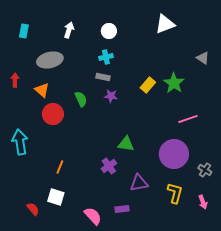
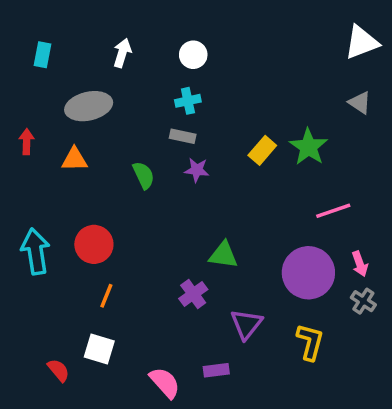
white triangle: (165, 24) -> (362, 42), moved
orange triangle: (42, 90) -> (74, 159), turned -42
red circle: (53, 114) -> (94, 244), moved
purple triangle: (139, 183) -> (246, 324), turned -42
pink arrow: (203, 202) -> (360, 264), moved

